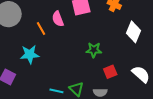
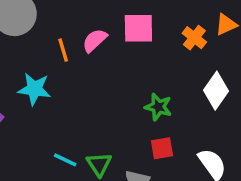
pink semicircle: (58, 19) -> (95, 40), turned 56
green star: (94, 50) -> (158, 107), moved

